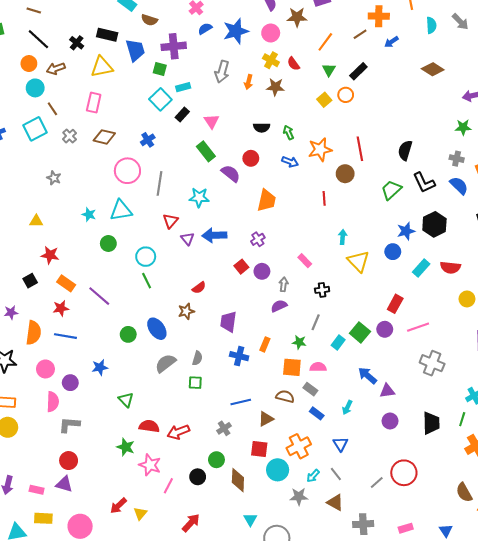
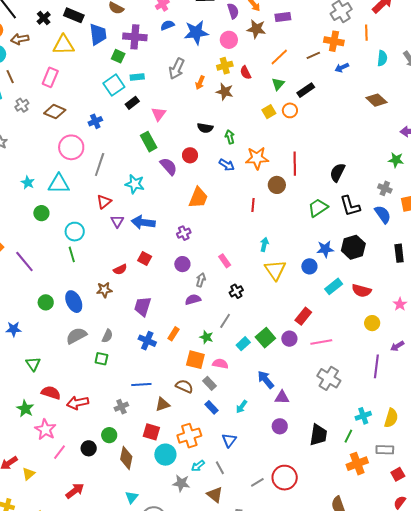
yellow cross: (271, 60) -> (225, 66), turned 35
red square: (241, 267) -> (145, 258), moved, turned -32
black cross: (322, 290) -> (236, 291), turned -32

